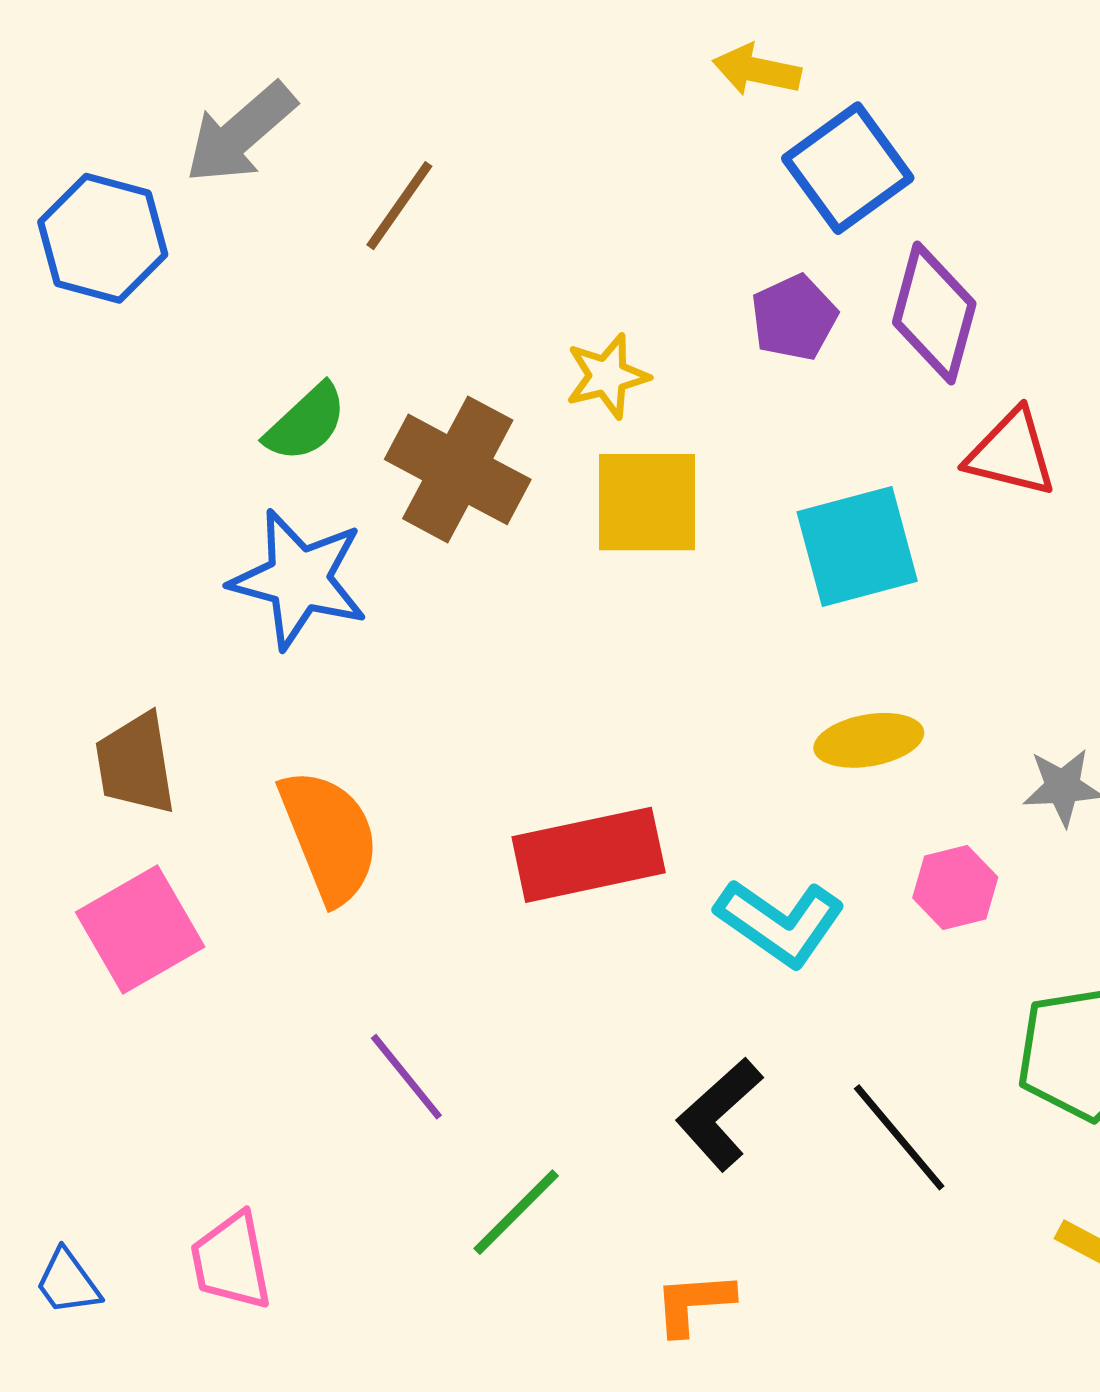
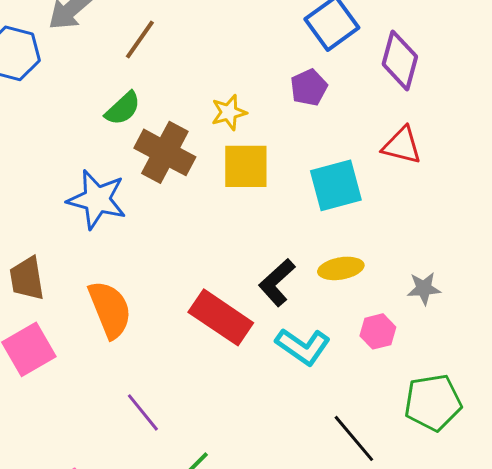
purple diamond: (934, 313) -> (400, 60), moved
green semicircle: (306, 423) -> (123, 108), moved
red rectangle: (589, 855) -> (221, 317), turned 46
black L-shape: (719, 1114) -> (277, 282), moved

